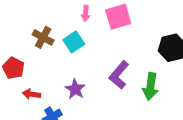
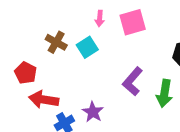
purple star: (75, 89) -> (93, 112), moved
red arrow: (32, 94) -> (44, 100), size x1.6

